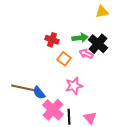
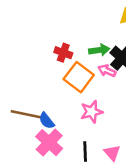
orange square: (64, 59) -> (79, 77), size x1.6
pink cross: (53, 110) -> (49, 143), moved

